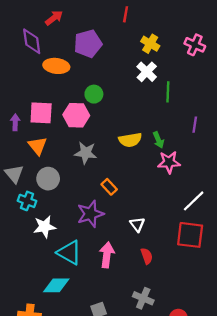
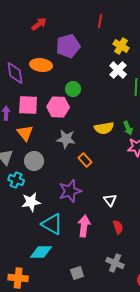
purple diamond: (32, 41) -> (15, 73), moved
orange rectangle: (109, 187) -> (85, 160), moved

